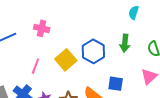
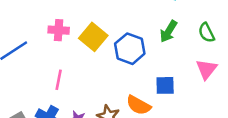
green arrow: (125, 43) -> (168, 31), turned 36
yellow square: (66, 60) -> (93, 37), moved

